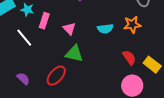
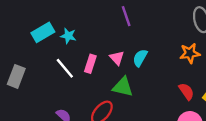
pink rectangle: (44, 21) -> (90, 64), moved
cyan semicircle: (105, 29) -> (140, 58), moved, turned 126

